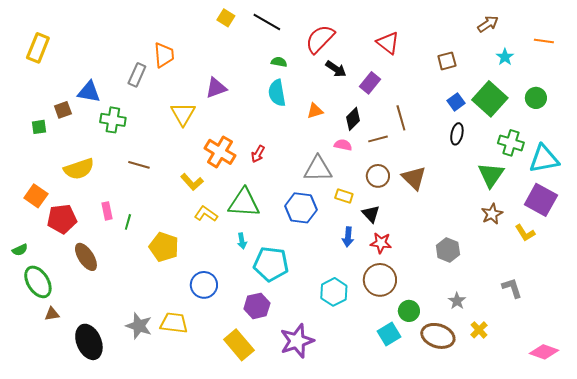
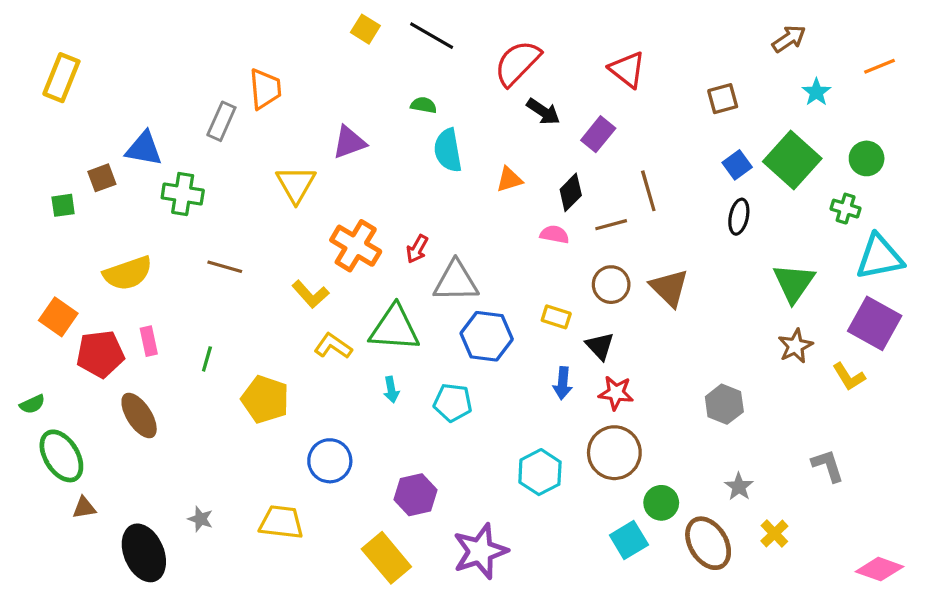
orange line: (544, 41) -> (879, 66), turned -30
green semicircle: (279, 62) -> (424, 105), moved
green cross: (511, 143) -> (846, 209), moved, size x0.7
gray triangle: (318, 169) -> (456, 281), moved
pink rectangle: (107, 211) -> (149, 341), moved
cyan pentagon: (271, 264) -> (453, 403), moved, size x0.7
gray star: (139, 326) -> (200, 519), moved, size x0.6
brown ellipse: (438, 336) -> (708, 543), turned 40

